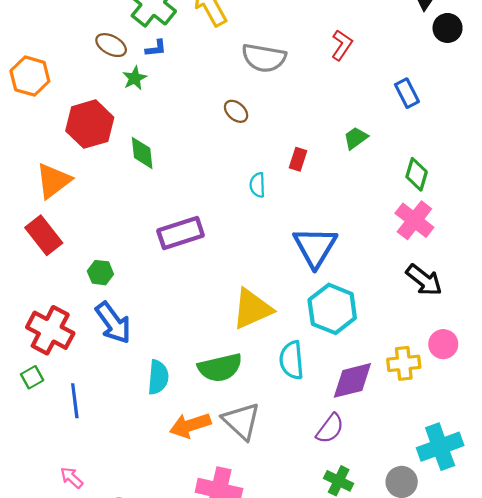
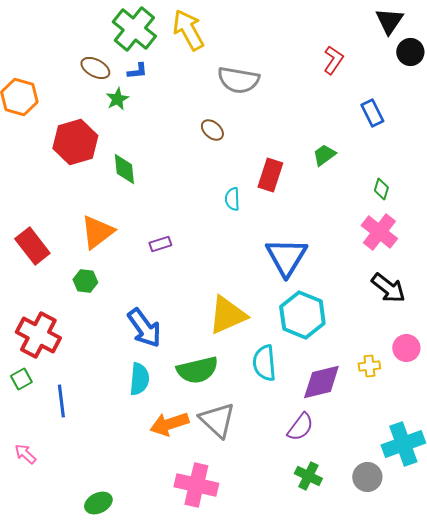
red L-shape: (342, 45) -> (333, 60), moved
red rectangle: (298, 159) -> (270, 175), size x1.5
green diamond: (417, 174) -> (381, 189), size x0.7
orange triangle: (53, 181) -> (97, 232), moved
purple rectangle: (181, 233) -> (160, 244), size x0.5
blue arrow: (113, 323) -> (144, 328), moved
yellow cross: (404, 363) -> (369, 366), size x0.7
pink arrow: (72, 478) -> (25, 454), moved

